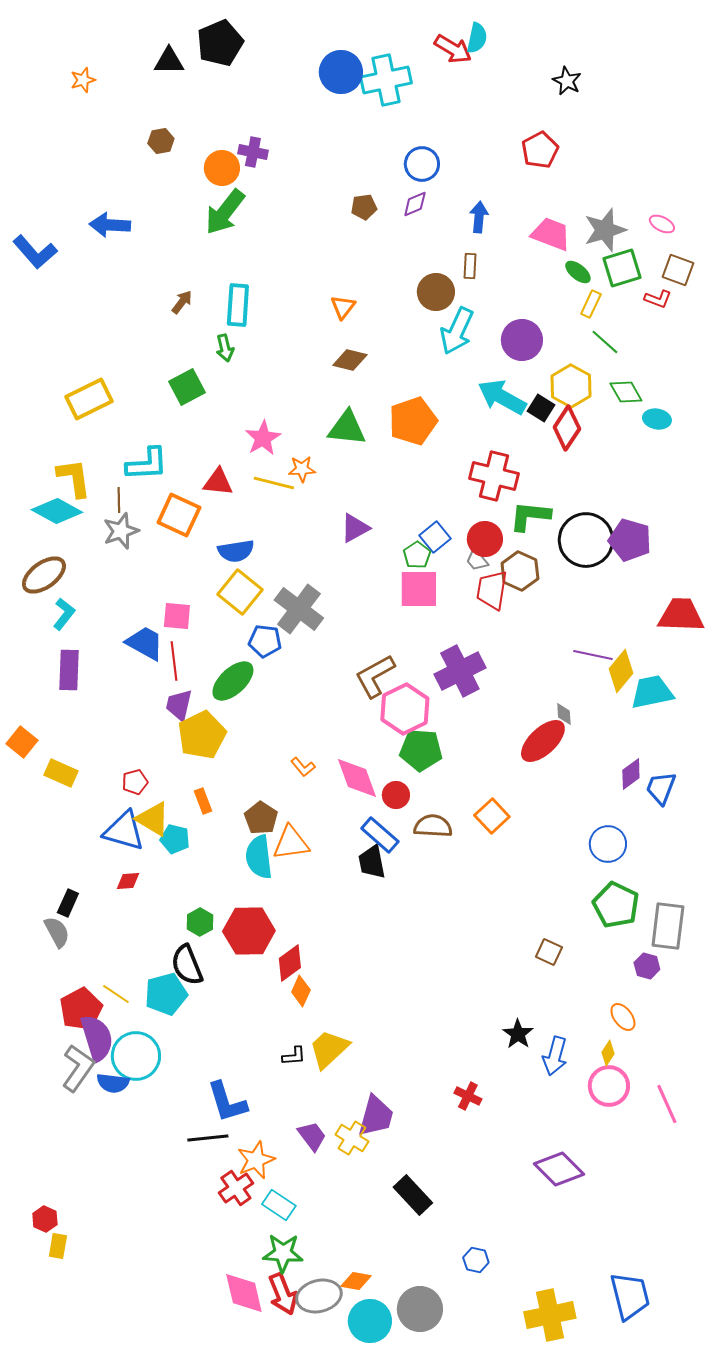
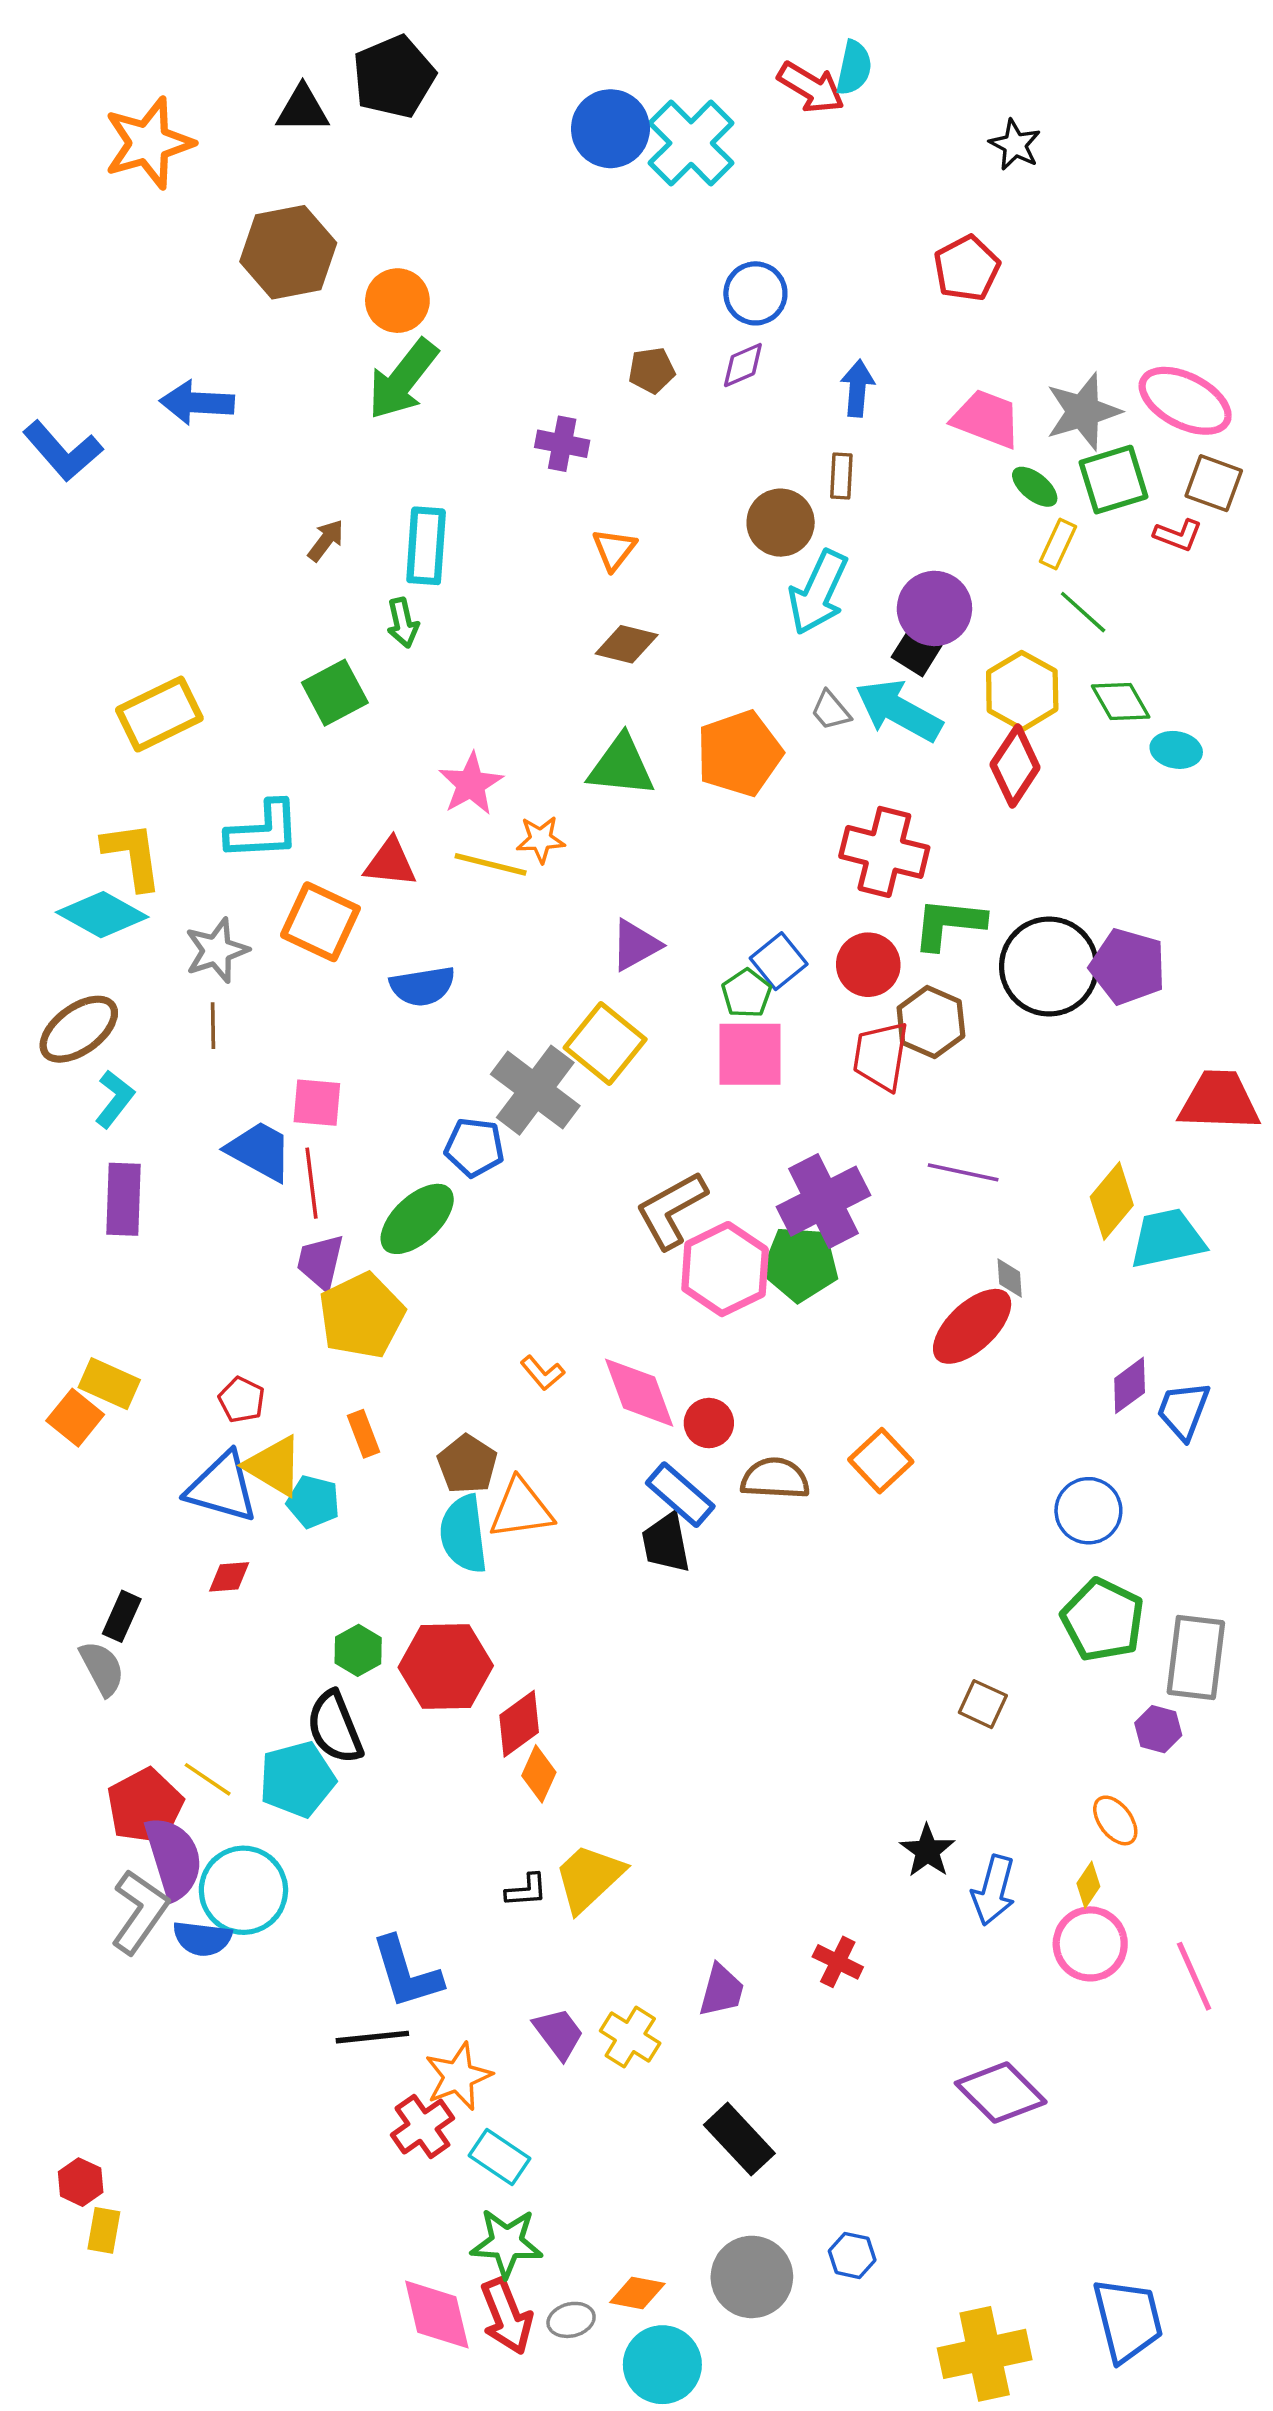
orange star: (83, 80) -> (149, 143), size x2.0
cyan cross: (386, 80) -> (691, 143), turned -33
brown hexagon: (161, 141) -> (288, 252), size x2.0
purple cross: (253, 152) -> (562, 444), moved
pink ellipse: (662, 224) -> (1185, 401), size x2.0
black square: (541, 408) -> (917, 651), moved
brown line: (119, 500) -> (213, 1026), moved
gray trapezoid: (477, 560) -> (831, 711), moved
yellow square: (240, 592) -> (605, 1043), moved
purple line: (593, 655) -> (963, 1172), moved
orange square: (22, 742) -> (75, 1418), moved
green pentagon: (421, 750) -> (800, 1264), moved
red pentagon: (135, 782) -> (242, 1400), turned -30
purple trapezoid: (376, 1116) -> (721, 1991), moved, size x0.7
gray ellipse: (319, 1296) -> (571, 2320), size x0.6
gray circle: (420, 1309) -> (752, 2277), moved

